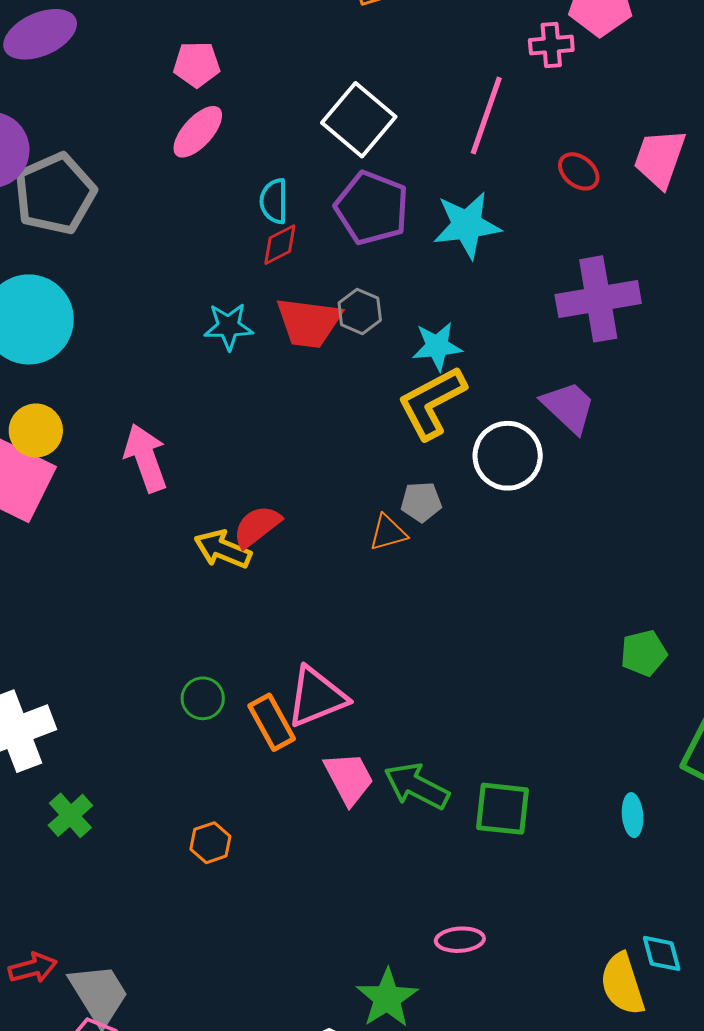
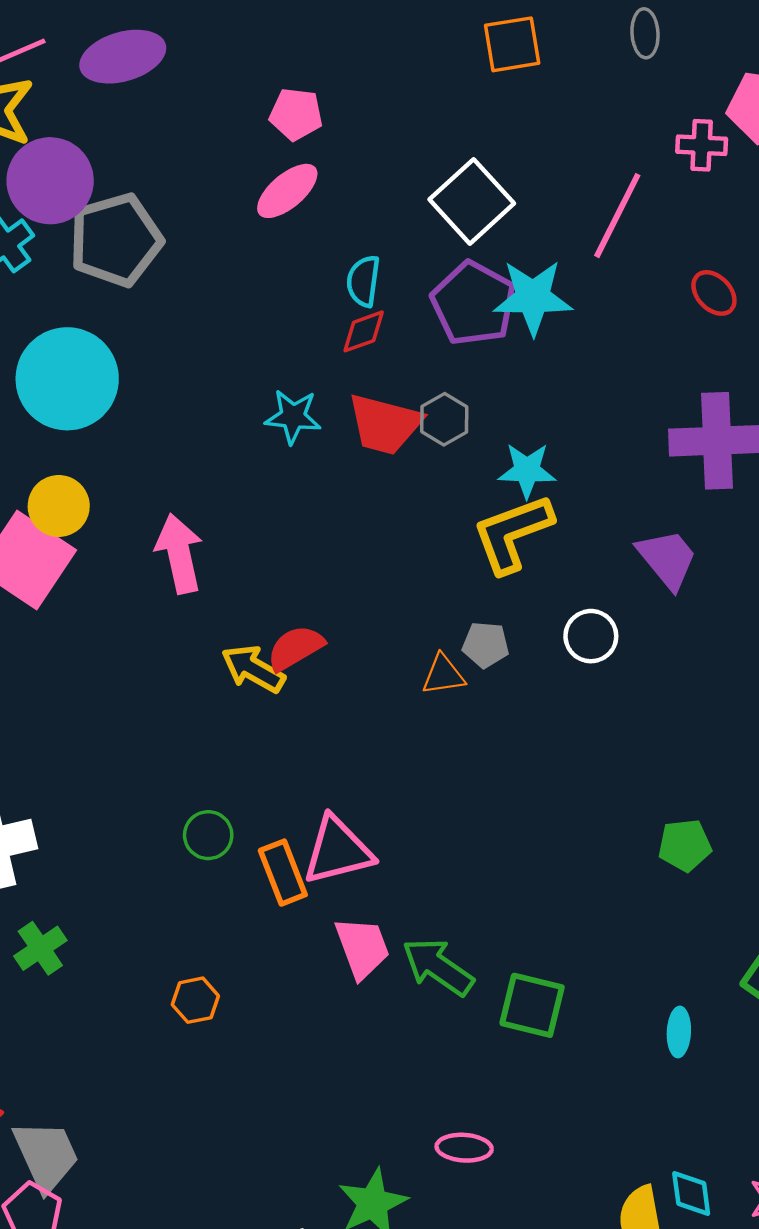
cyan star: (467, 225) -> (533, 297), moved
white circle: (508, 456) -> (591, 636), moved, size x0.7
green pentagon: (644, 653) -> (685, 845), moved

